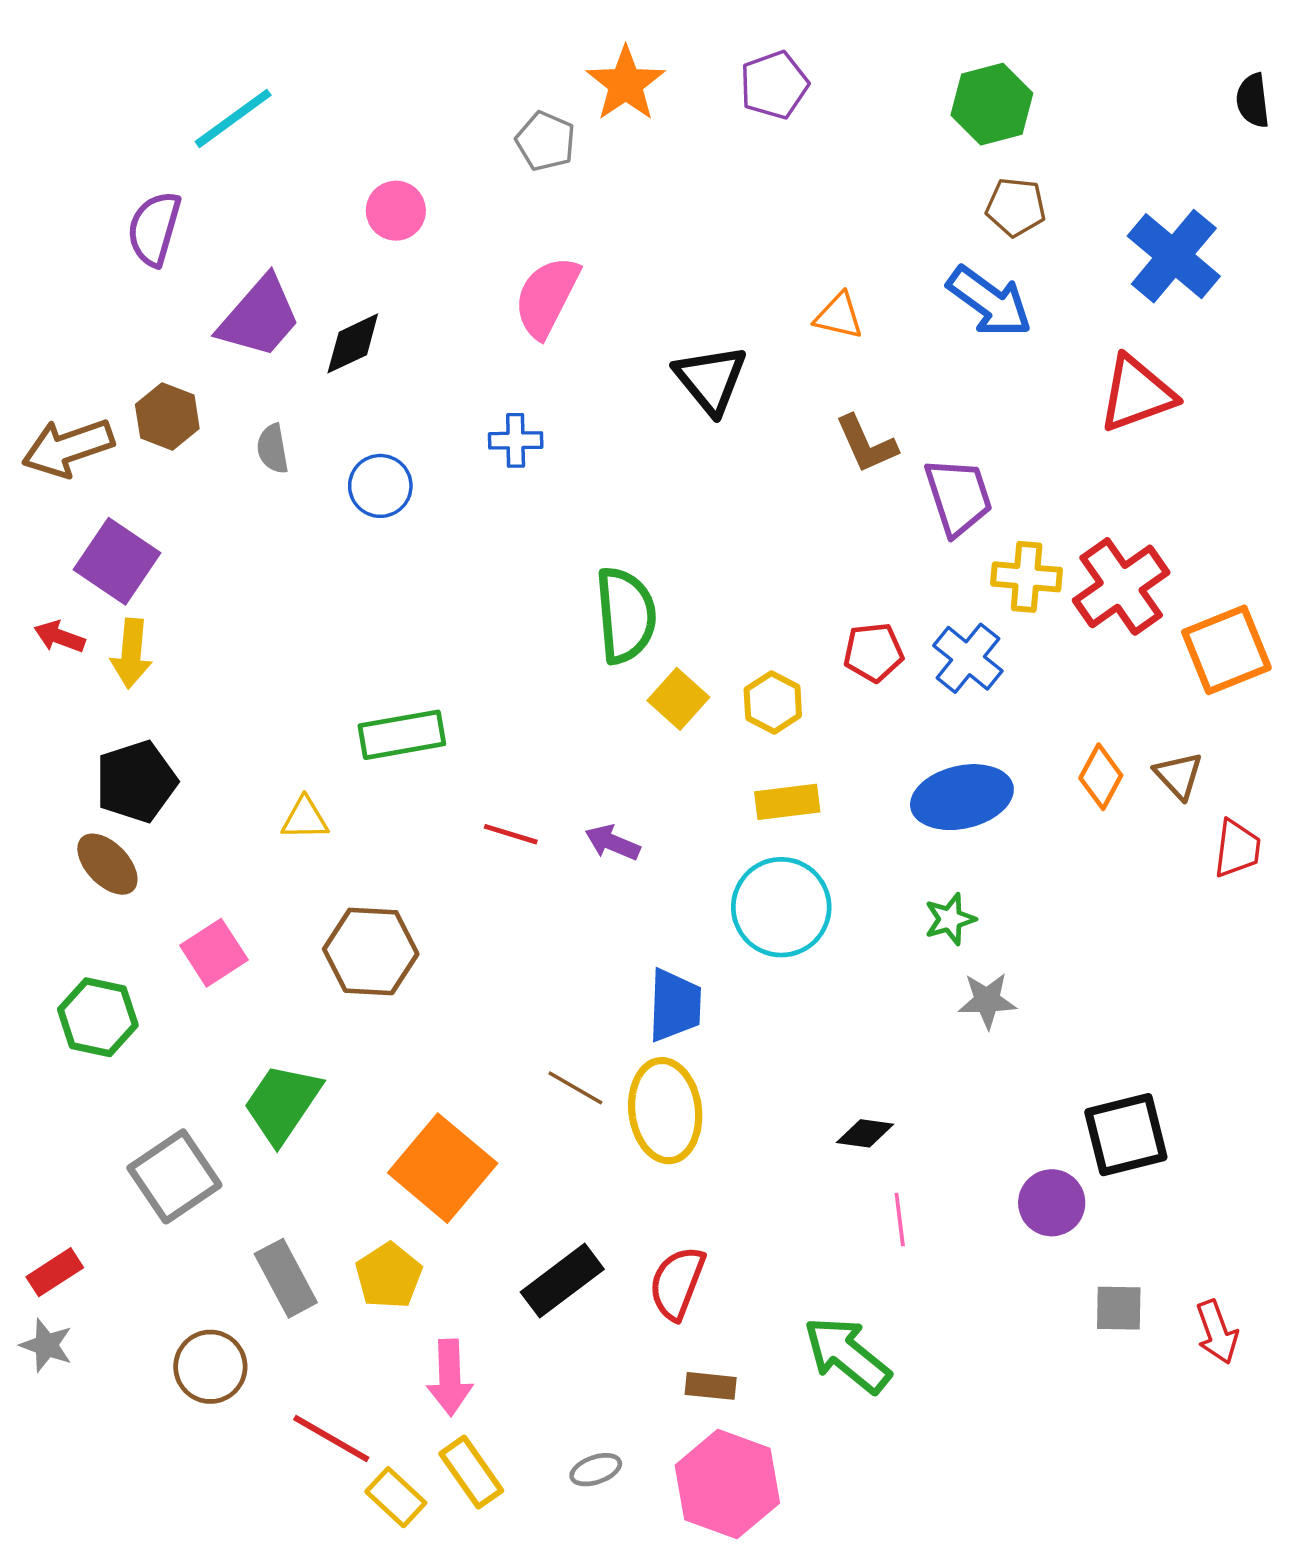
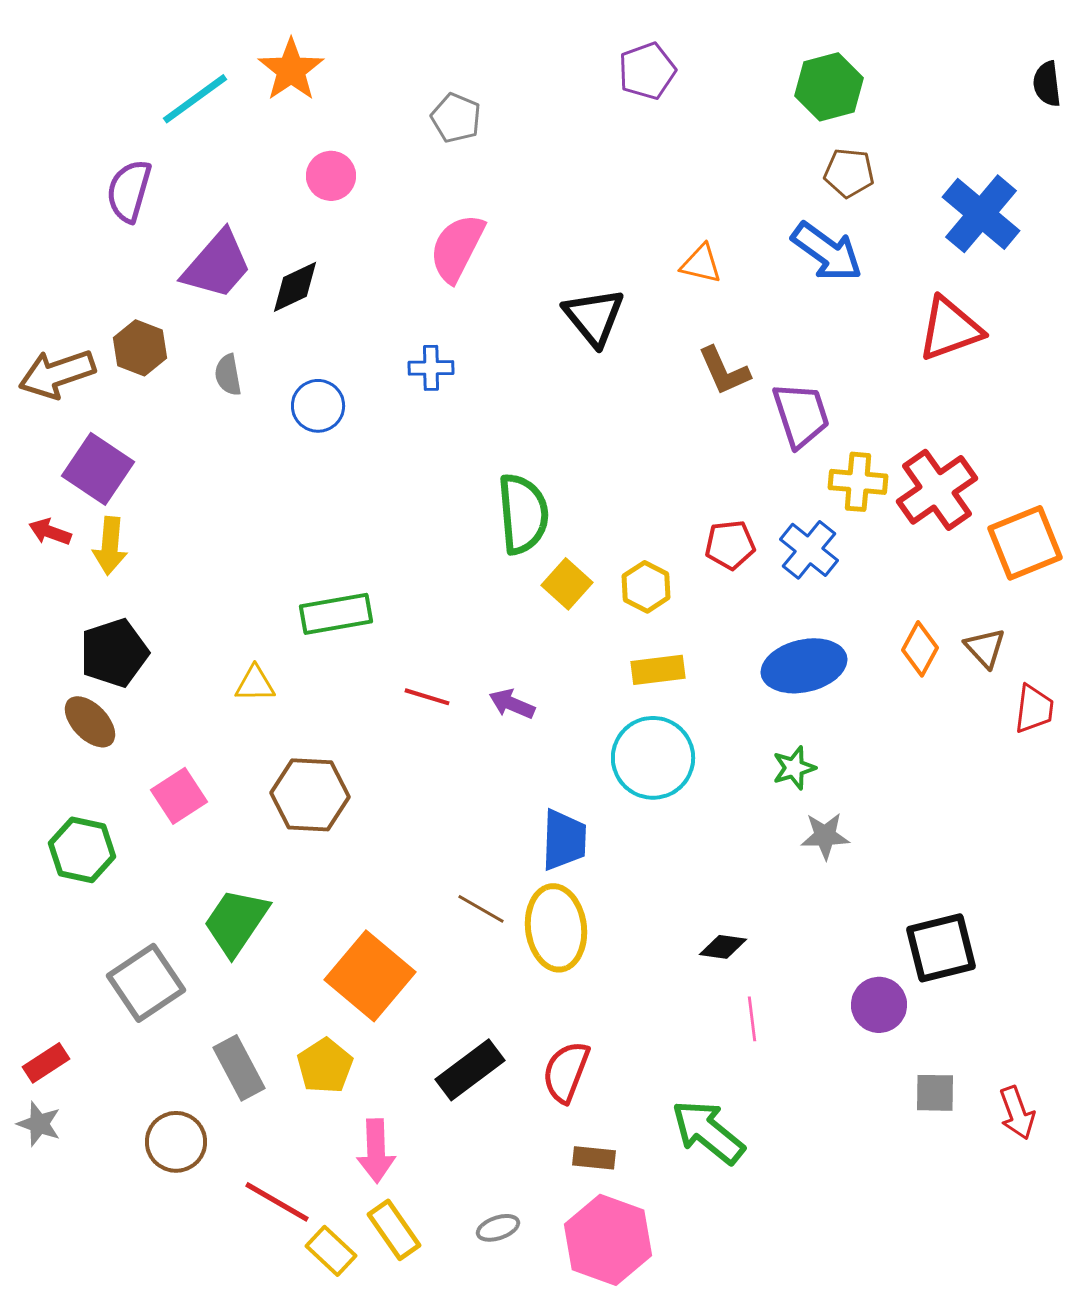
orange star: (626, 84) -> (291, 70), moved

